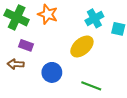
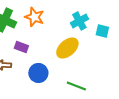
purple rectangle: (26, 45) -> (21, 47), moved

